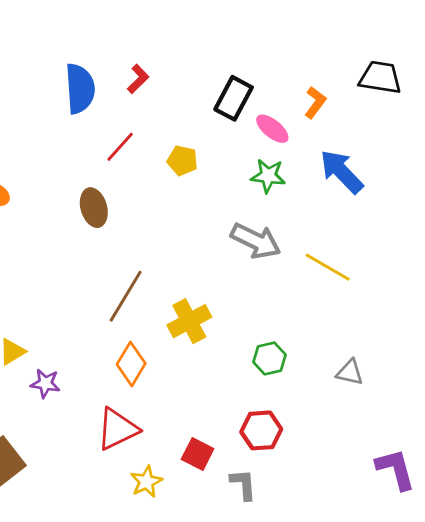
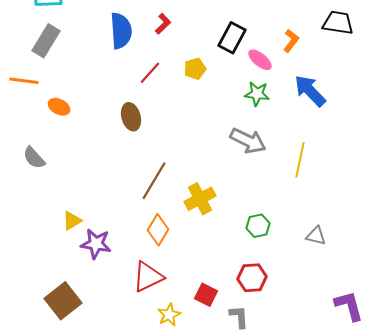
yellow pentagon: (182, 161) -> (195, 69), moved, turned -30
yellow line: (328, 267) -> (300, 160), turned 72
purple star: (45, 383) -> (96, 244), size x1.4

